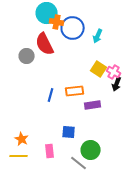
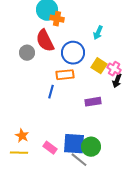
blue circle: (73, 28) -> (73, 53), moved
orange rectangle: (75, 91) -> (65, 75), moved
blue square: (69, 132) -> (74, 144), moved, size x1.6
pink rectangle: (50, 151) -> (50, 148), turned -48

